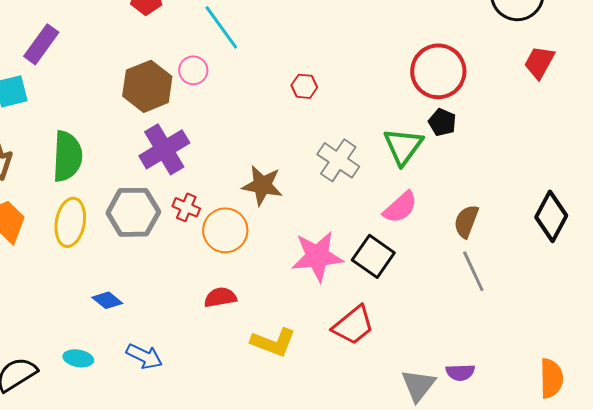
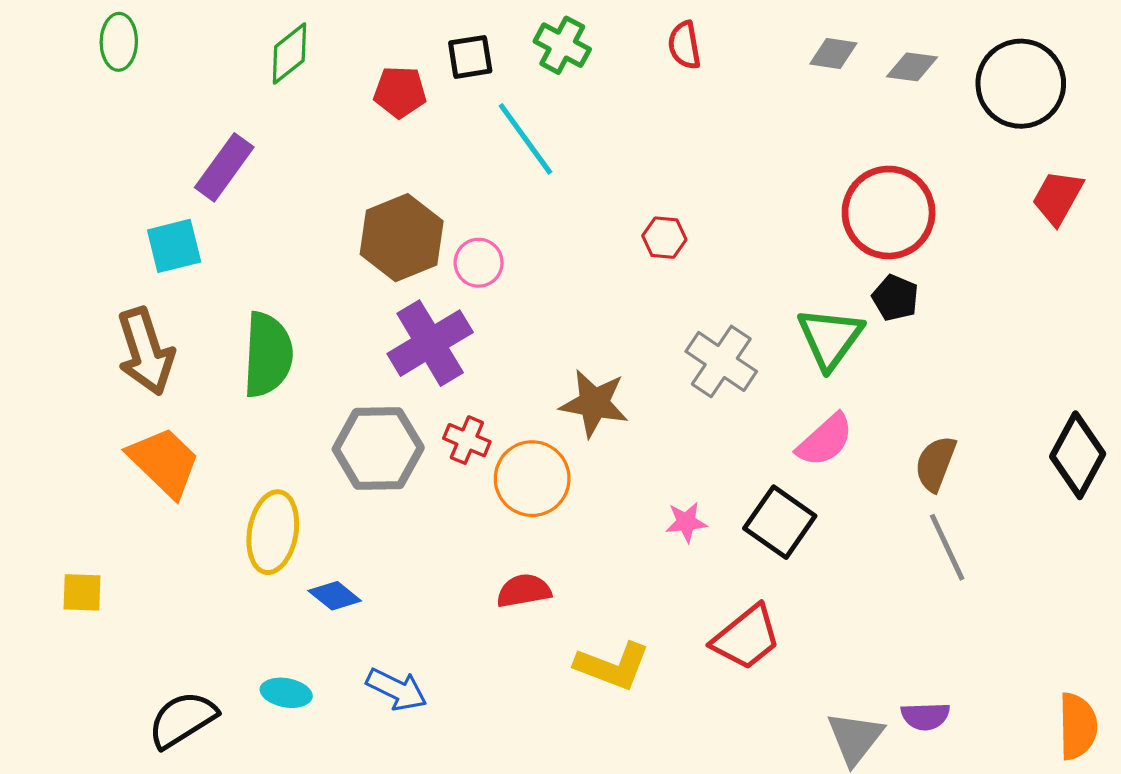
pink circle: (193, 70) -> (479, 263), moved
yellow ellipse: (70, 222) -> (273, 532), moved
pink star: (317, 256) -> (686, 522), size x0.5

